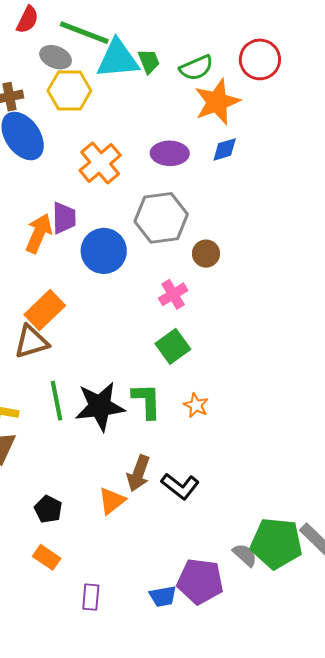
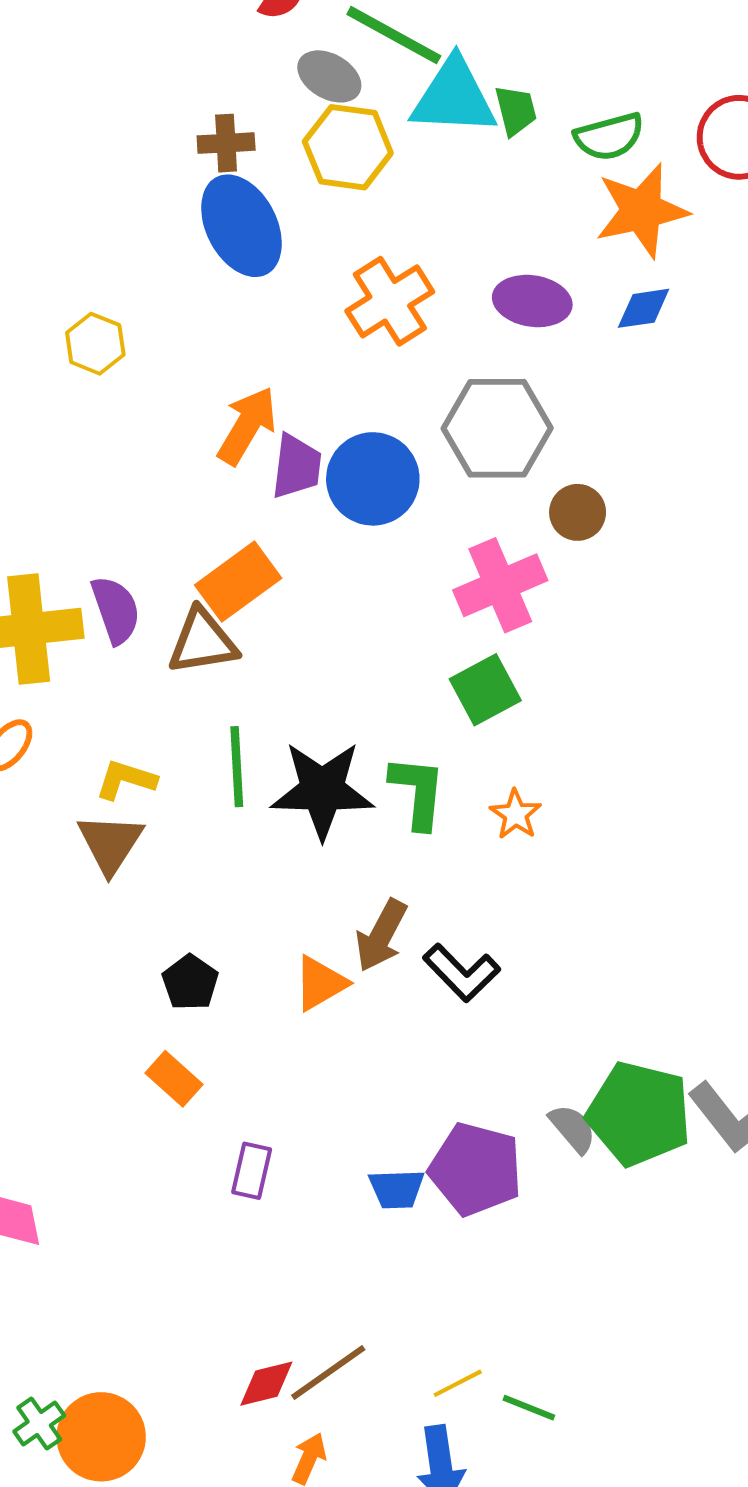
purple trapezoid: (64, 218) -> (297, 466), moved
pink cross: (173, 294) -> (500, 585), size x1.5

